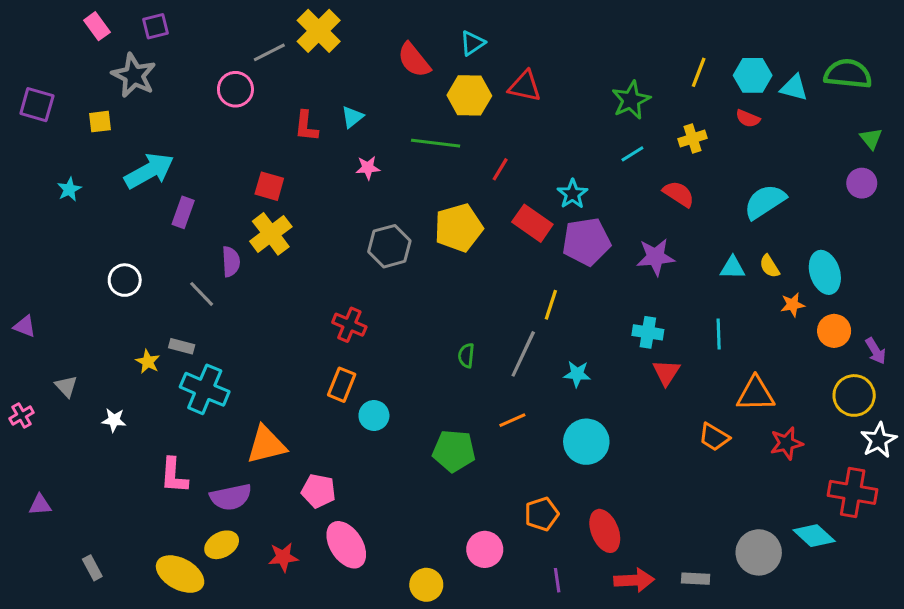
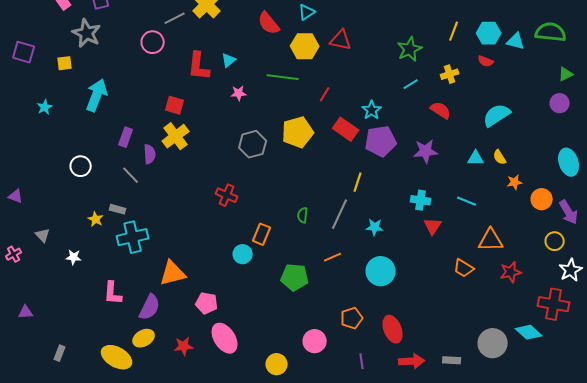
red L-shape: (306, 126) -> (199, 66), size x1.4
green triangle: (871, 138) -> (566, 74), turned 42
cyan arrow: (149, 171) -> (97, 95), turned -40
purple rectangle: (183, 212) -> (126, 137), moved
cyan ellipse: (825, 272) -> (569, 162), moved
cyan line: (719, 334) -> (467, 201), turned -66
purple arrow: (876, 351) -> (569, 212), size x1.4
orange rectangle: (342, 385) -> (262, 234), moved
cyan cross: (205, 389) -> (133, 237), turned -36
yellow circle: (854, 395) -> (555, 241), size x0.7
purple semicircle: (231, 497) -> (150, 307), turned -52
gray rectangle: (92, 568) -> (60, 353), turned 49

